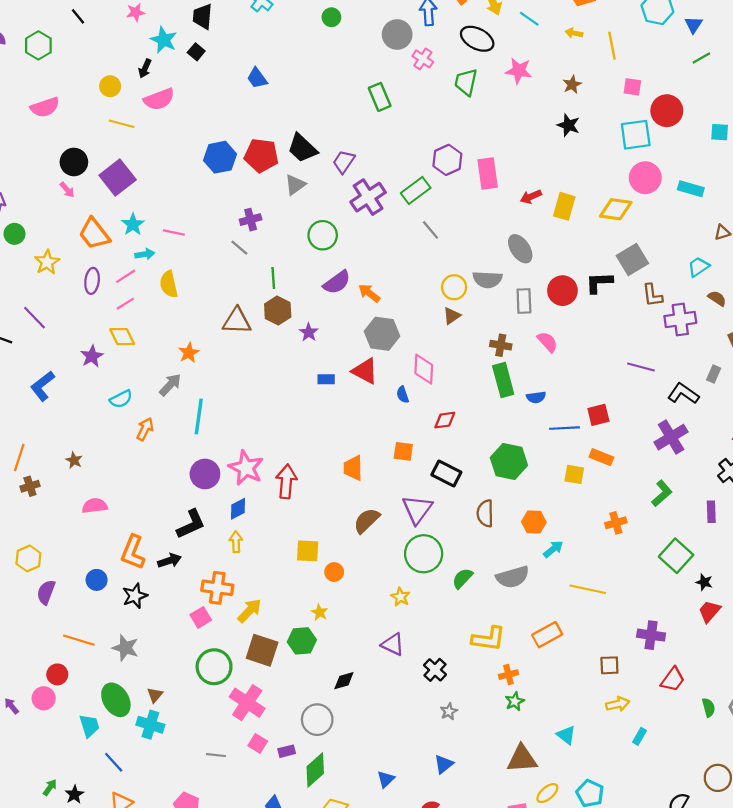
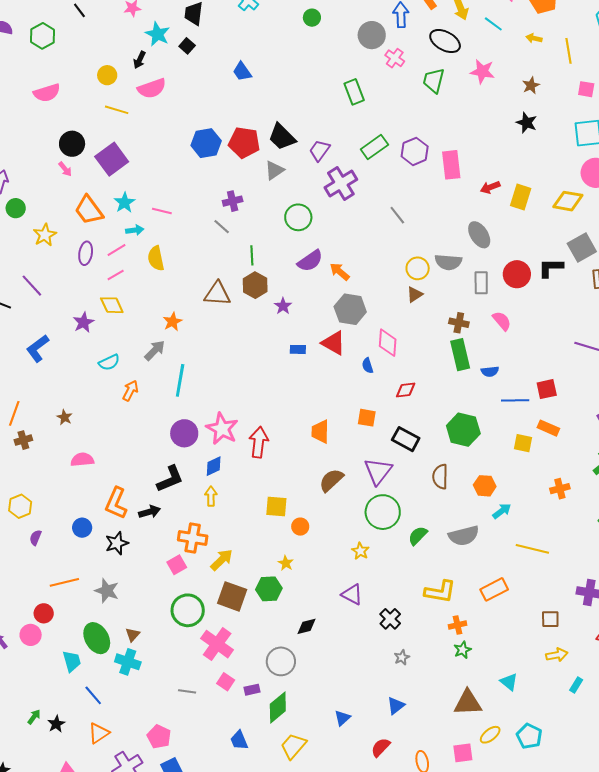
green rectangle: (416, 191) -> (374, 147), moved
purple semicircle: (46, 592) -> (35, 538), size x0.7
orange line: (79, 640) -> (64, 582), turned -32

